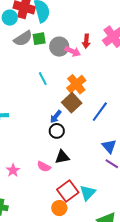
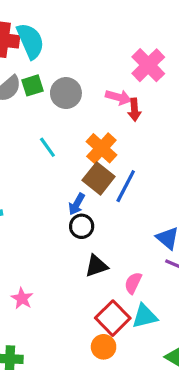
red arrow: (86, 41) -> (134, 110), moved
pink arrow: (73, 51) -> (118, 97), moved
blue line: (100, 112) -> (126, 186), moved
pink semicircle: (44, 167) -> (133, 283), moved, turned 96
cyan triangle: (88, 193) -> (145, 316), turned 42

